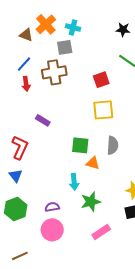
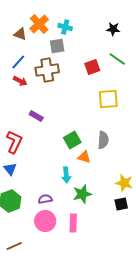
red square: (101, 80) -> (92, 67), moved
red arrow: (26, 84) -> (20, 81), turned -56
yellow square: (103, 110) -> (108, 99), moved
green square: (80, 145) -> (72, 140), turned -36
pink rectangle: (101, 232) -> (73, 223), moved, turned -54

